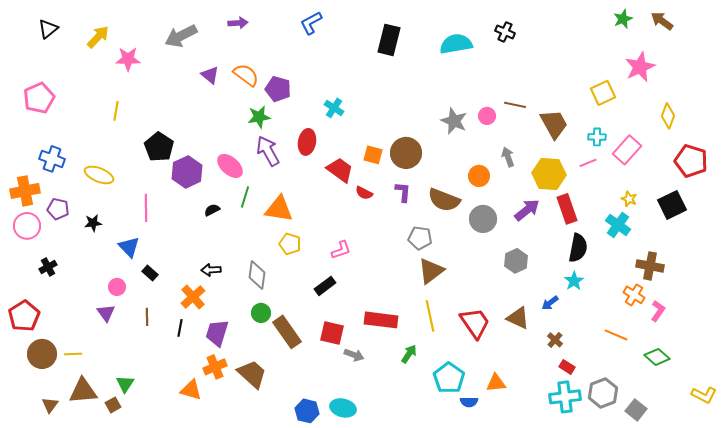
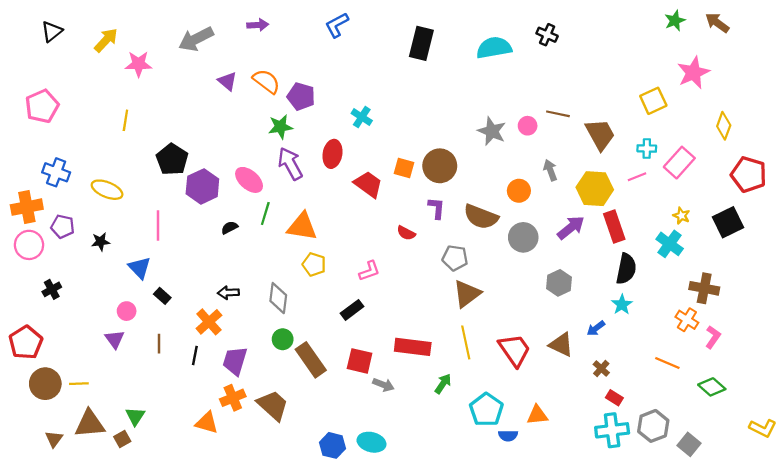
red semicircle: (364, 193) -> (406, 233), moved

